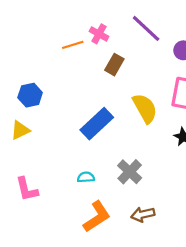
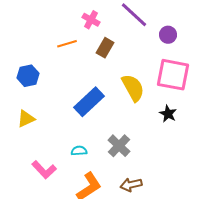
orange line: (73, 45) -> (67, 44), moved
yellow triangle: (20, 130) -> (26, 119), moved
pink L-shape: (27, 189) -> (44, 170), moved, turned -30

